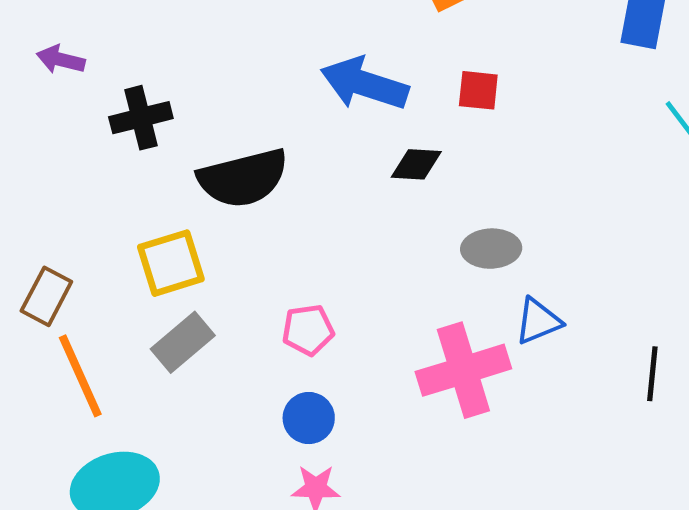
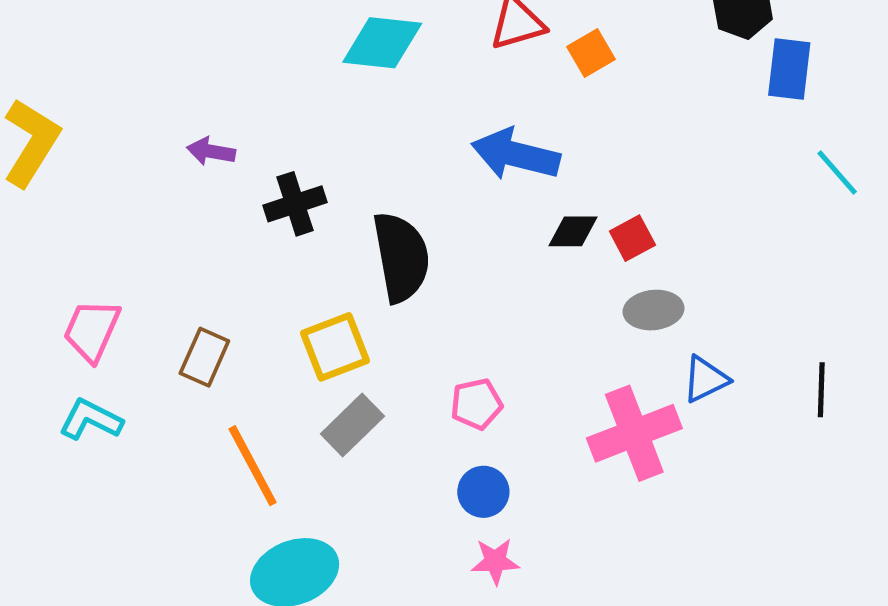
red square: (478, 90) -> (632, 238), moved, turned -30
black semicircle: (243, 178) -> (401, 257), turned -82
brown rectangle: (46, 296) -> (204, 357), moved
black line: (652, 374) -> (821, 390), moved

